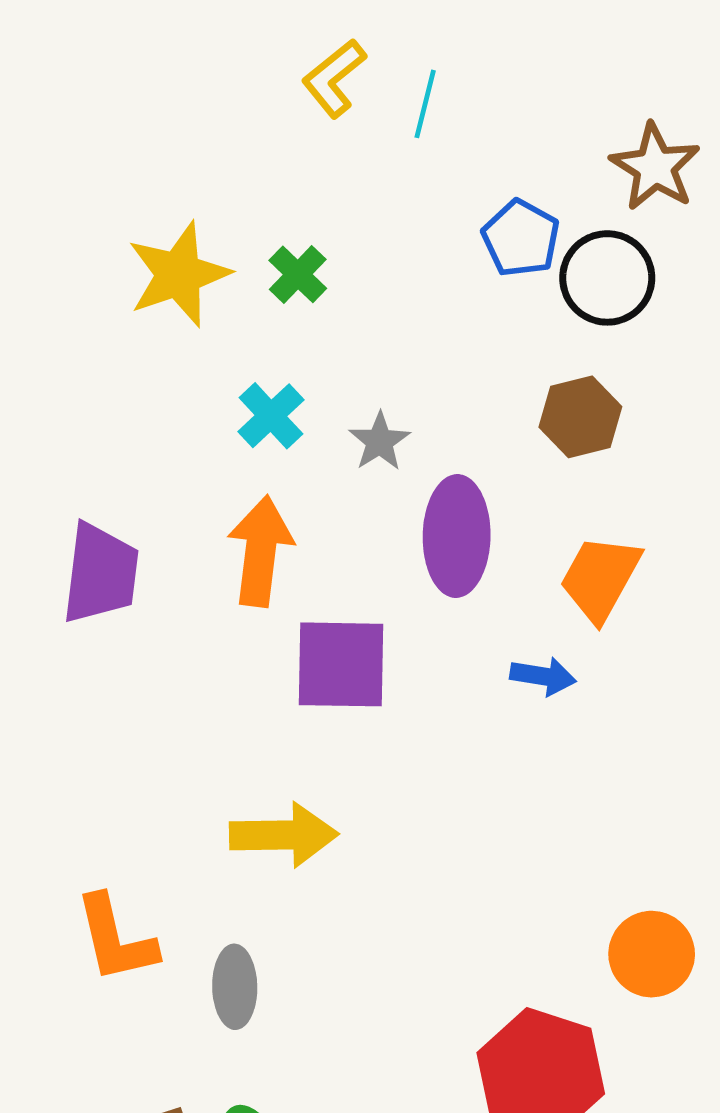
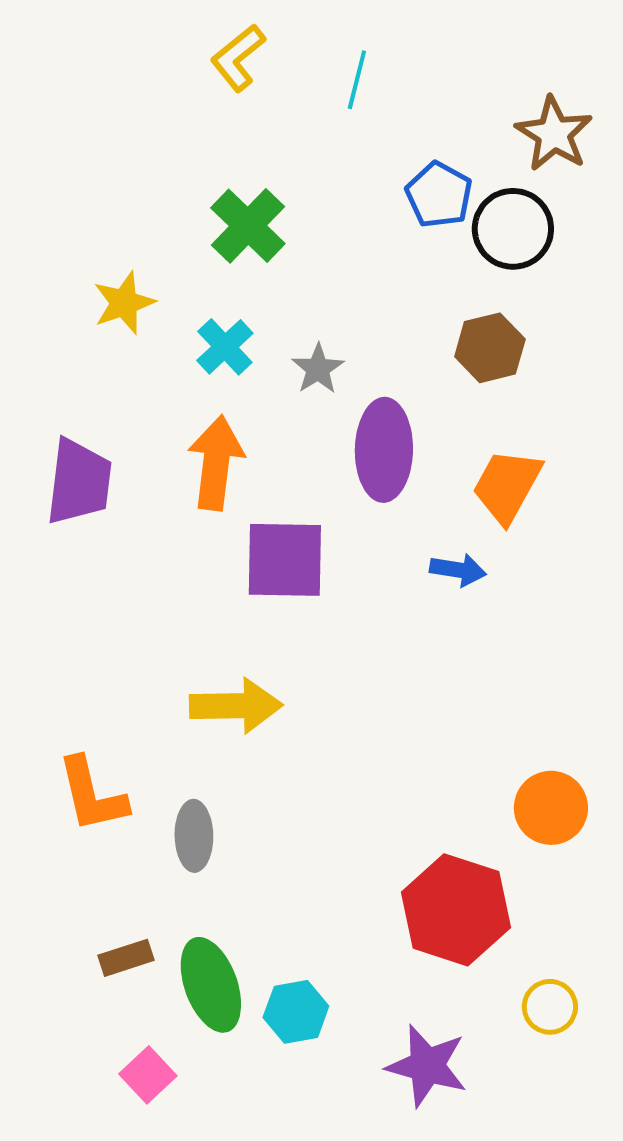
yellow L-shape: (334, 78) -> (238, 58), moved
yellow star: (179, 274) -> (124, 303), moved, size x0.7
green cross: (298, 274) -> (248, 226), size x1.5

